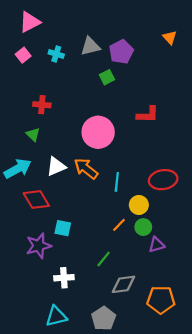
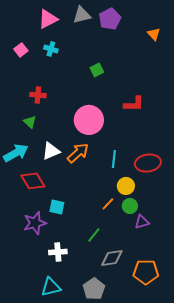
pink triangle: (30, 22) -> (48, 19), moved
gray triangle: (90, 46) -> (82, 15), moved
purple pentagon: (121, 52) -> (110, 19), moved
orange arrow: (86, 169) -> (78, 153), turned 100
cyan line: (117, 182) -> (114, 159), moved

